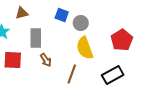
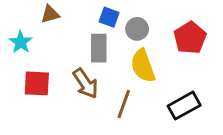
gray rectangle: (36, 38) -> (99, 48), moved
red pentagon: (122, 40) -> (190, 38), moved
brown arrow: (46, 60) -> (85, 83), size x1.5

